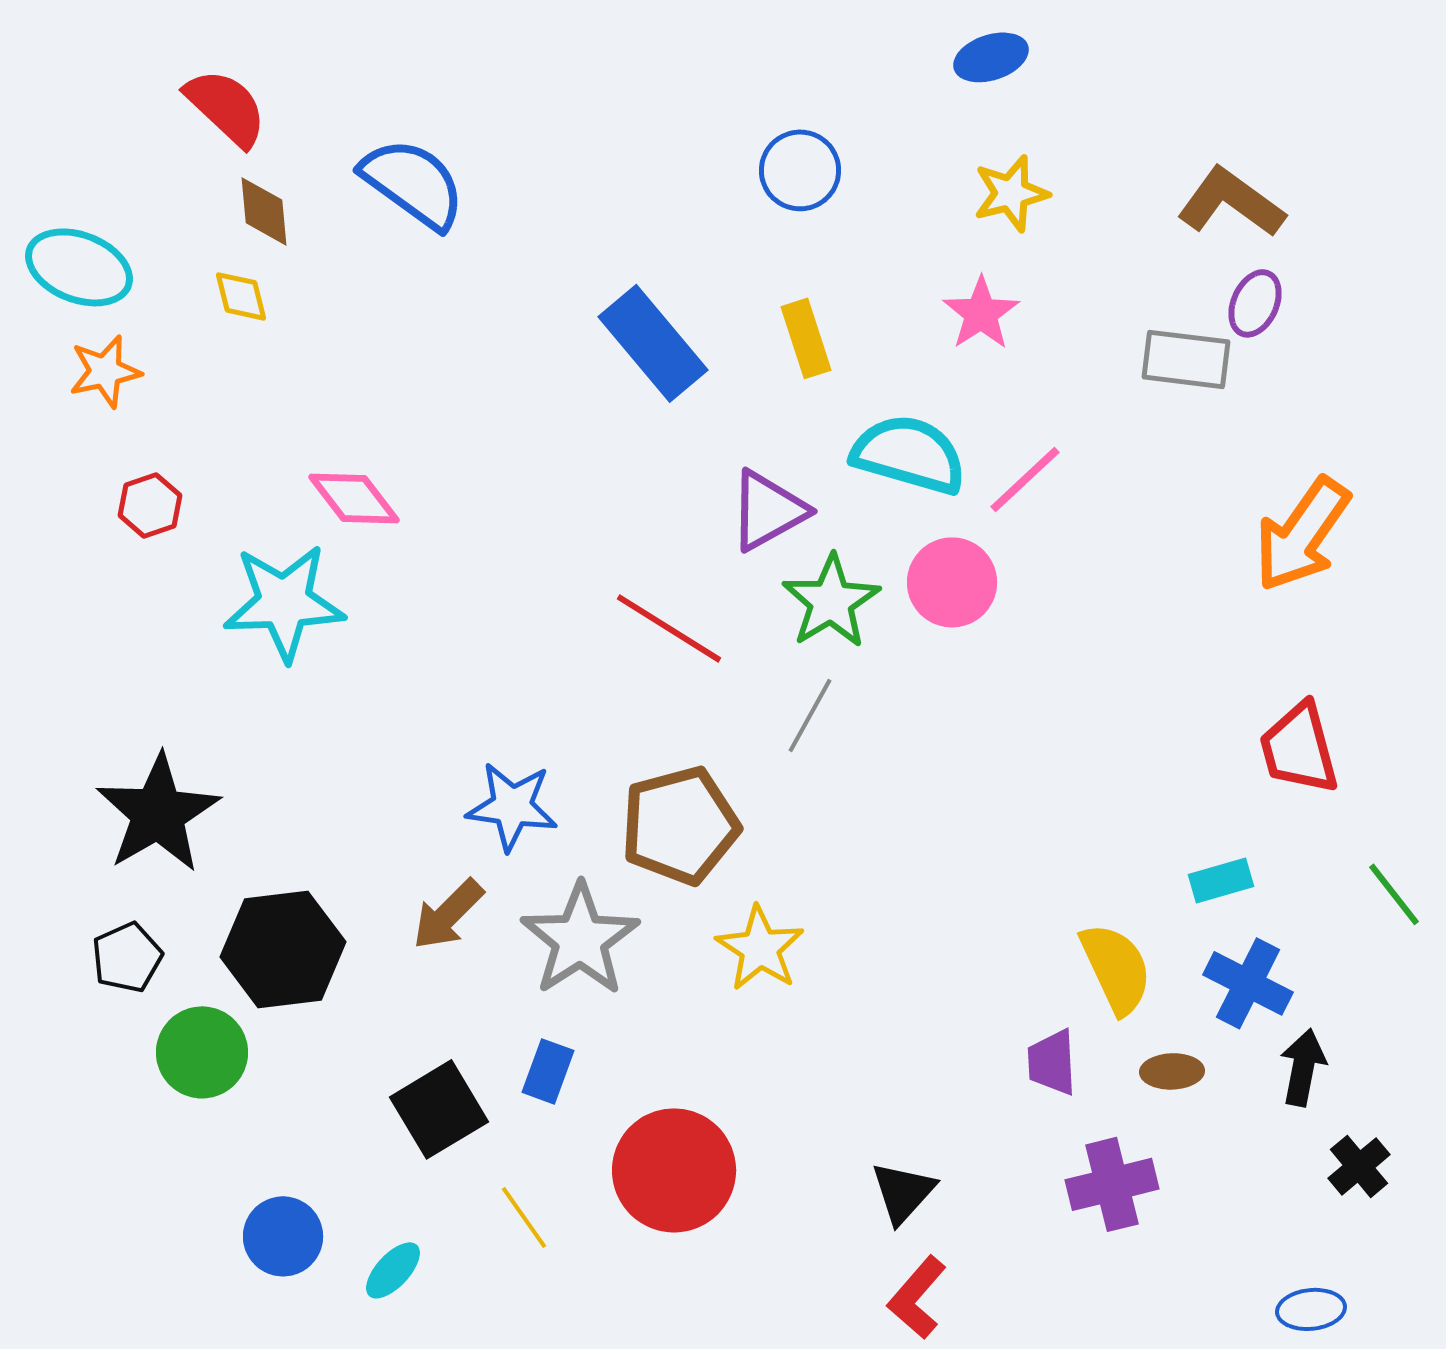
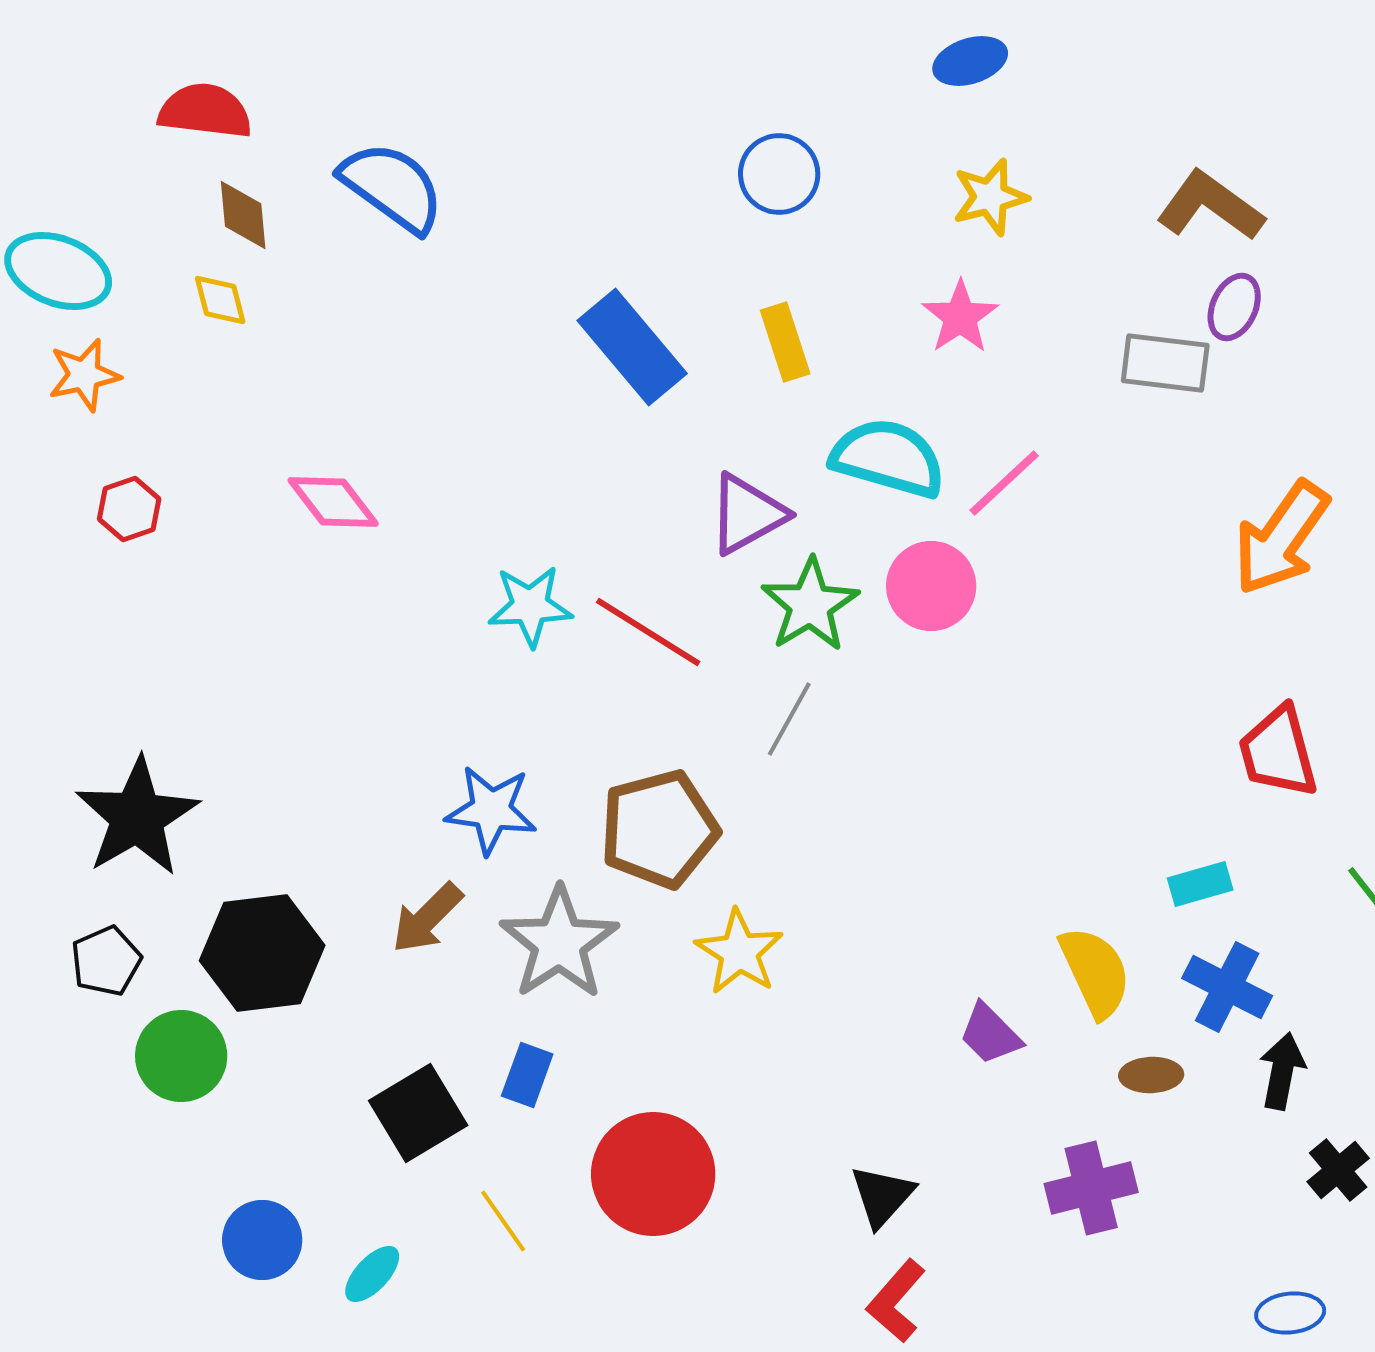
red semicircle: (226, 107) -> (205, 111), turned -36
cyan star: (284, 602) -> (530, 606), moved, size x0.7
purple trapezoid: (1052, 1062) -> (990, 1034), moved, turned -42

